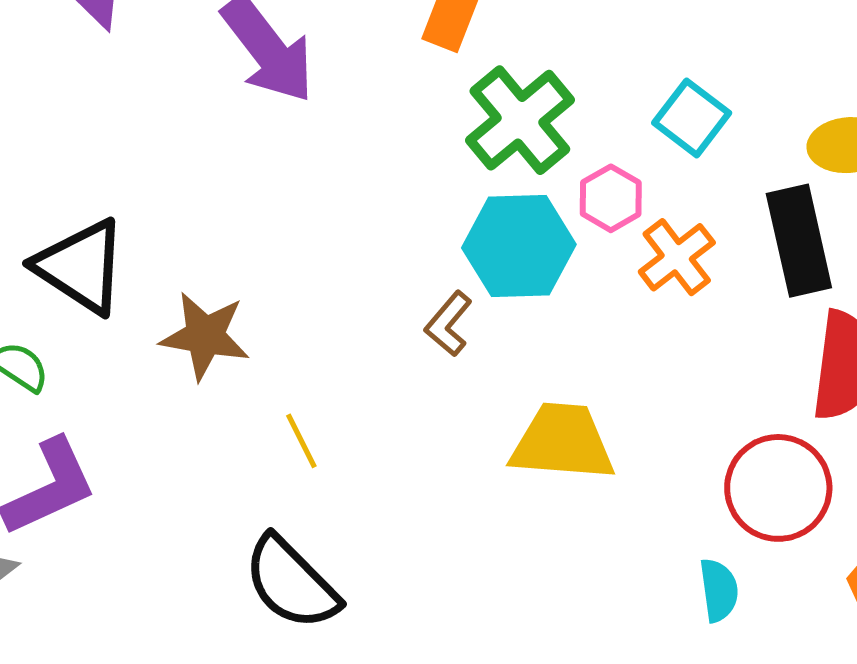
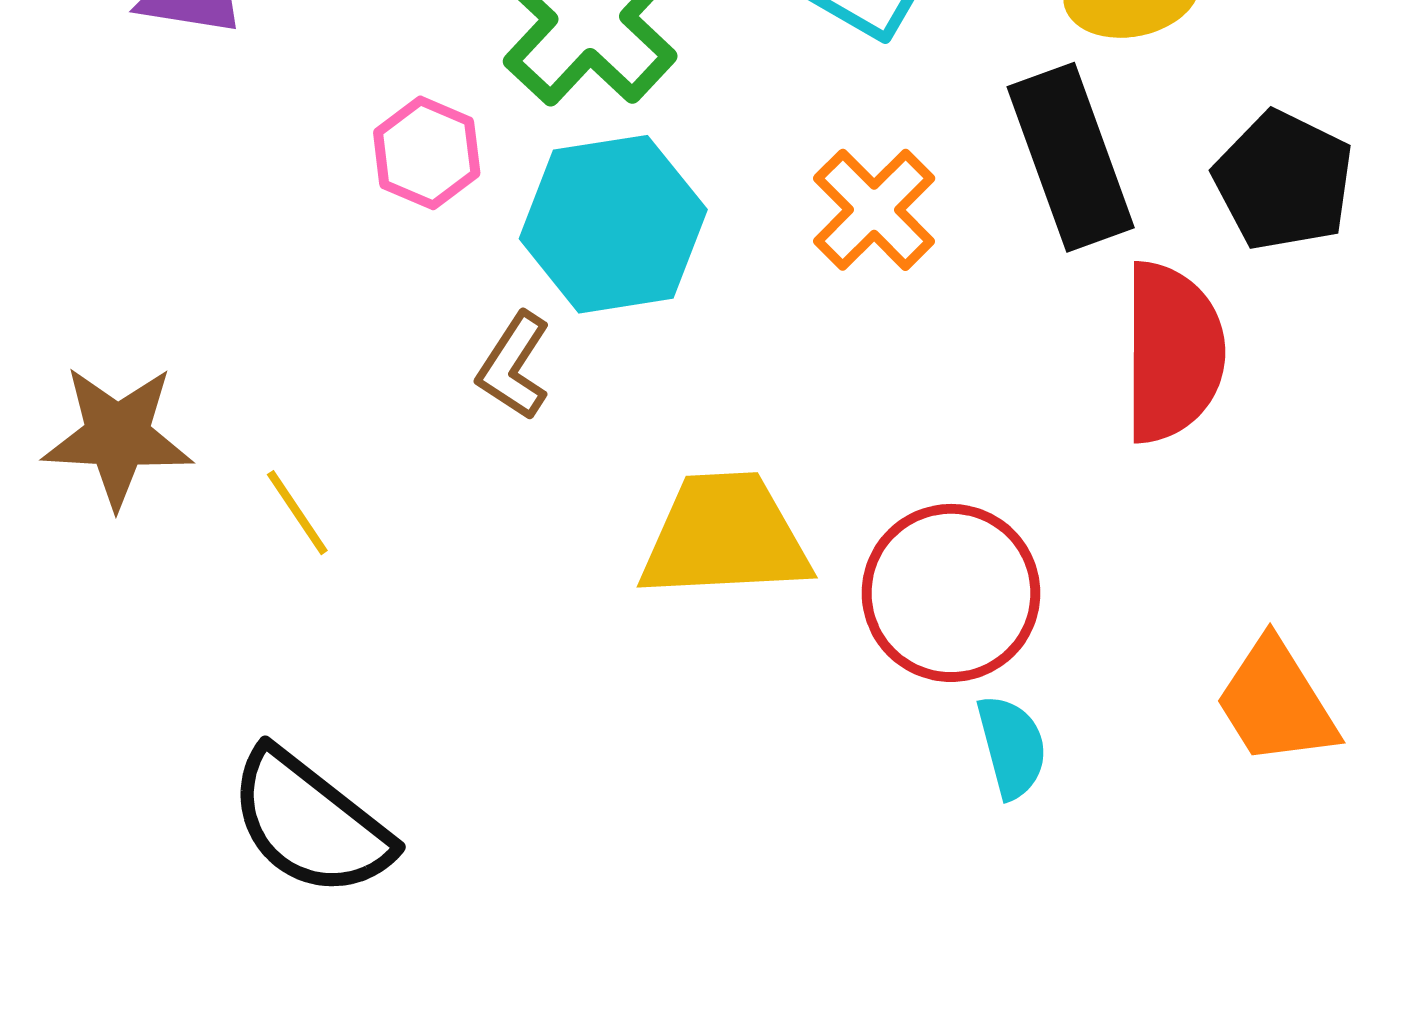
pink hexagon: (611, 198) -> (427, 153), moved
yellow line: (301, 441) -> (297, 513), moved
red circle: (778, 488) -> (951, 593), moved

